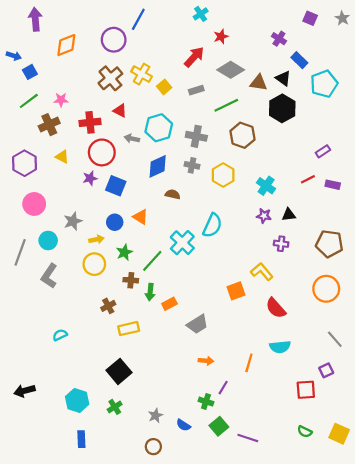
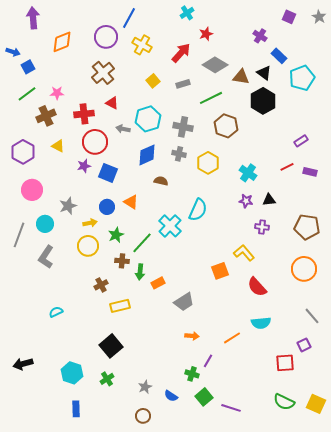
yellow cross: (142, 74) -> (142, 45), moved
orange line: (249, 363) -> (232, 338), turned 42
green semicircle: (305, 432) -> (284, 402), size x1.5

